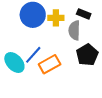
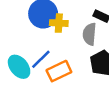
yellow cross: (56, 18) -> (59, 23), moved

